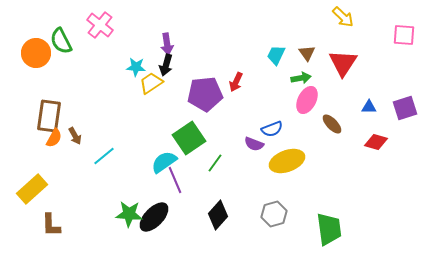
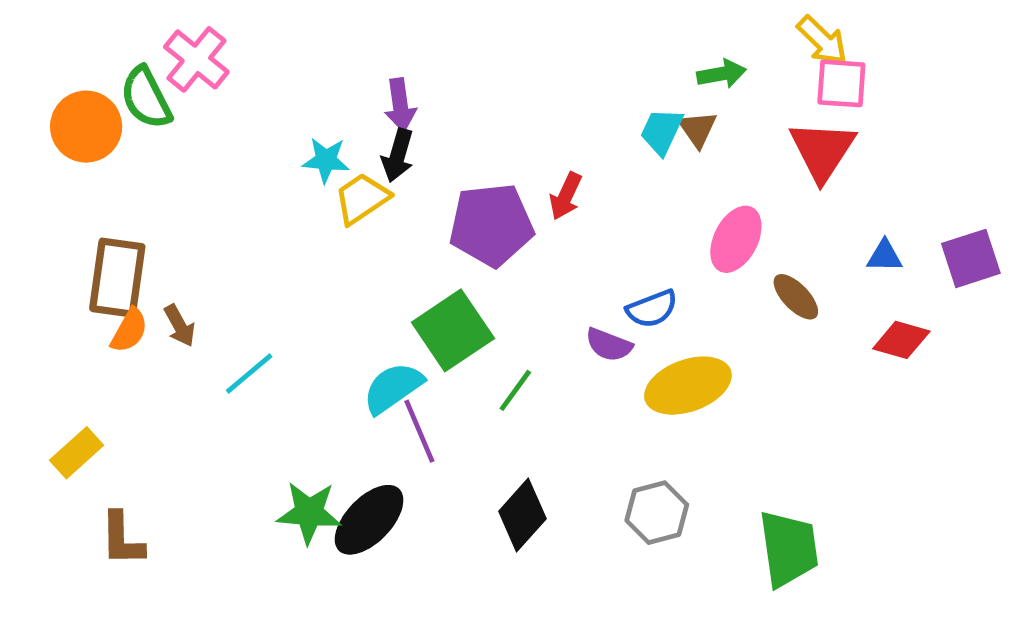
pink cross: (100, 25) -> (196, 59), moved
pink square: (404, 35) -> (841, 83), moved
brown triangle: (307, 53) -> (698, 129), moved
green arrow: (301, 78) -> (722, 74), moved
yellow rectangle: (32, 189) -> (77, 453), size x0.7

